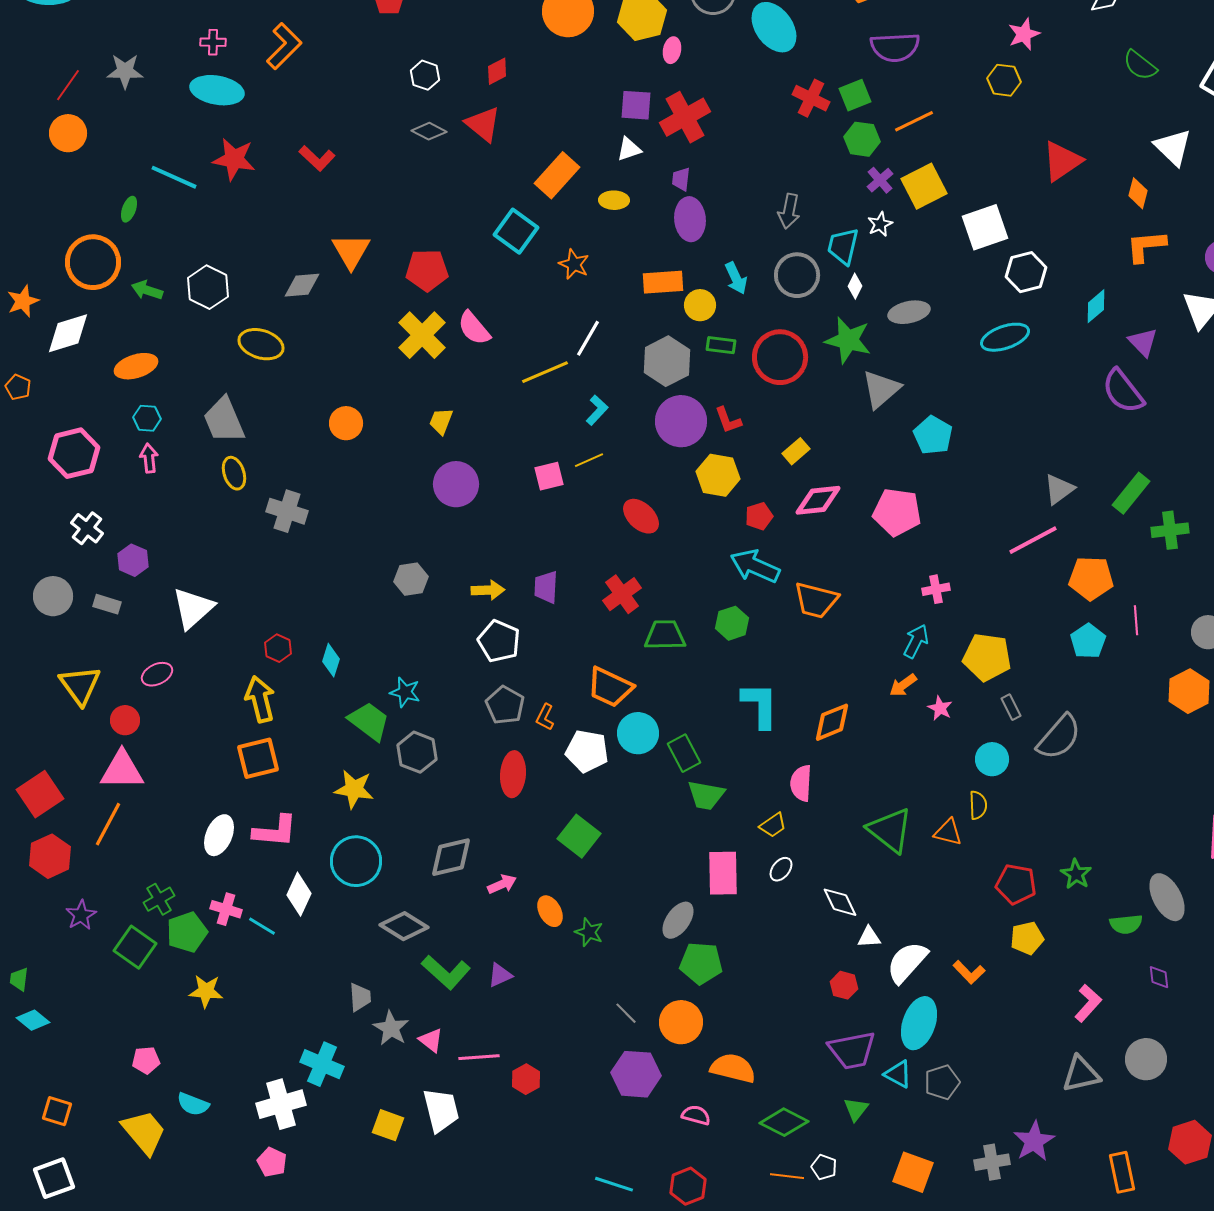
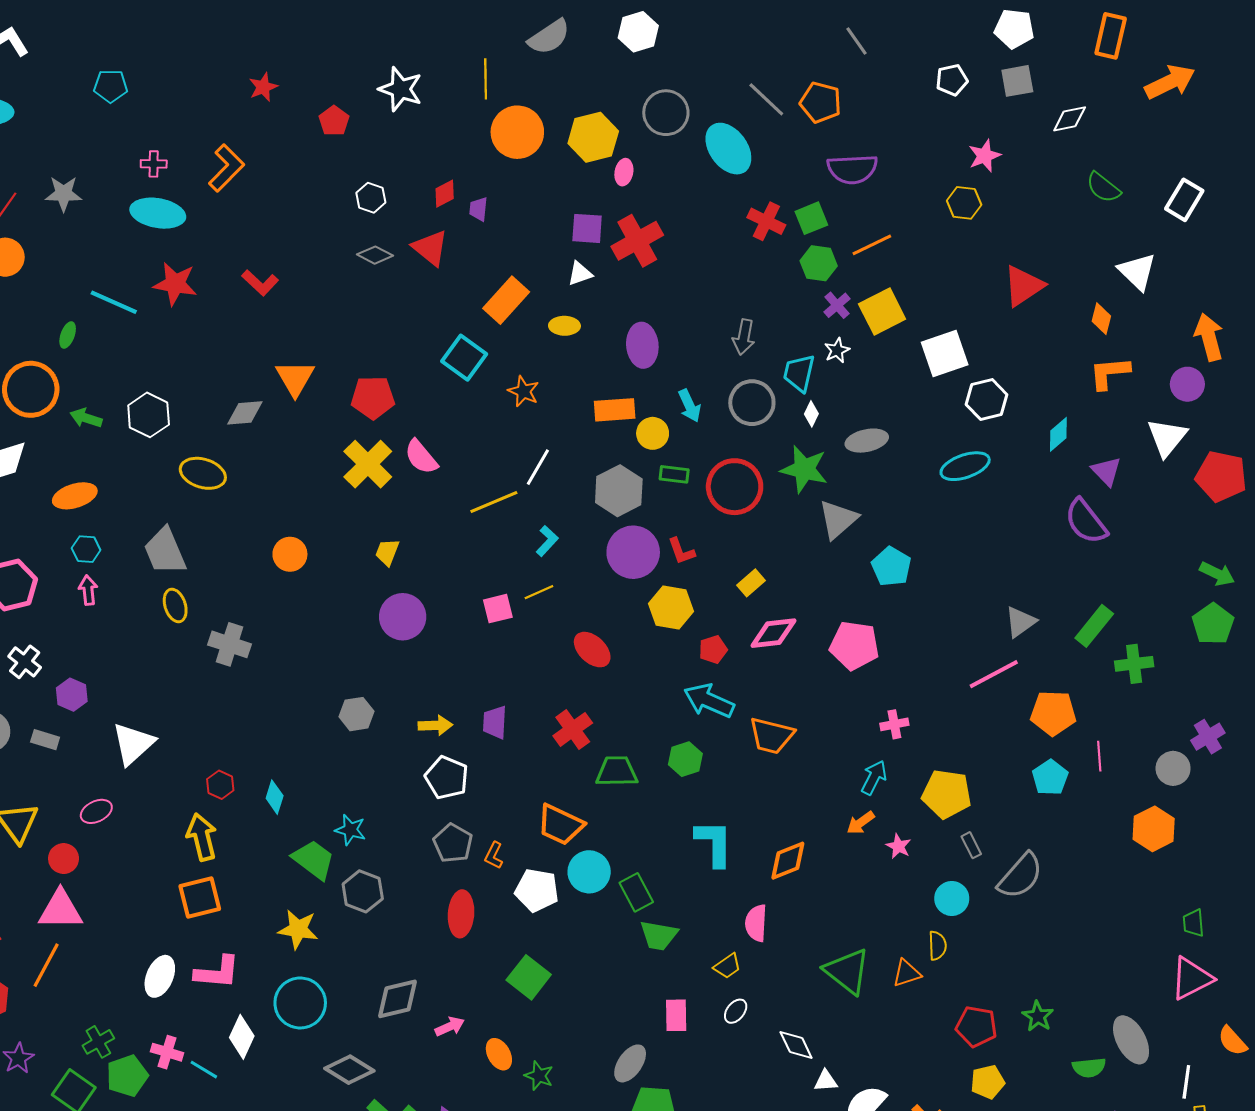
purple trapezoid: (681, 179) -> (478, 209), moved
orange triangle: (948, 832) -> (907, 973), turned -32
pink rectangle: (723, 873) -> (676, 1015), size x0.7

